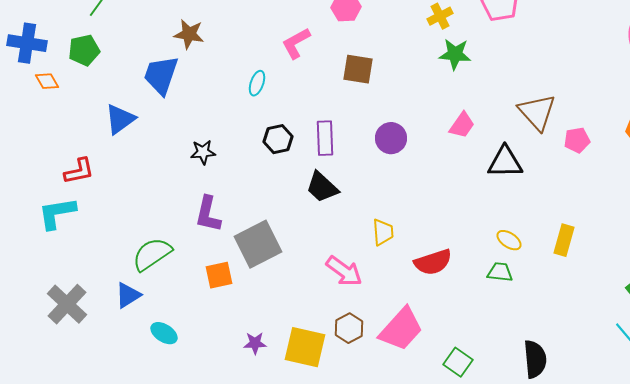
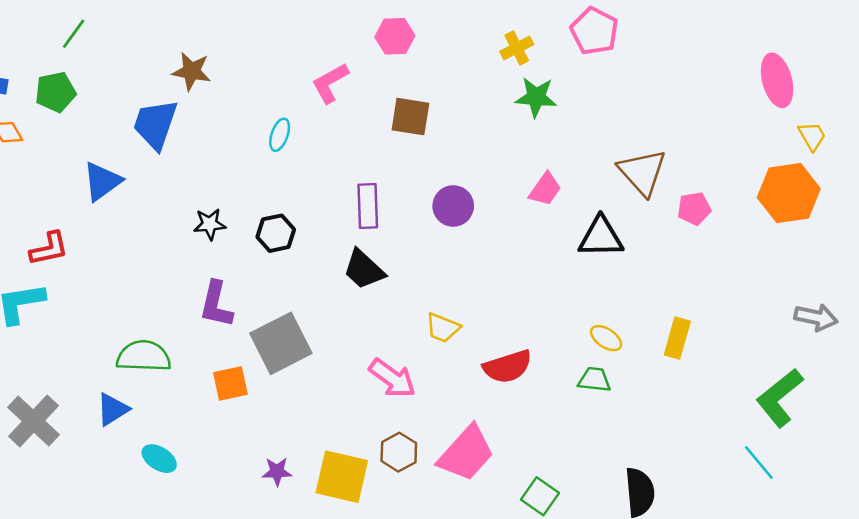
black hexagon: (278, 139) -> (276, 233), moved
yellow trapezoid: (383, 232) -> (443, 328), turned 116
green semicircle: (152, 254) -> (144, 356), turned 36

